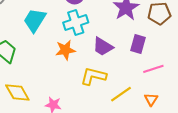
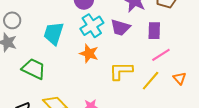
purple trapezoid: (103, 47) -> (120, 28), moved
orange star: (65, 50) -> (89, 53), turned -30
pink line: (153, 69) -> (161, 55), moved

